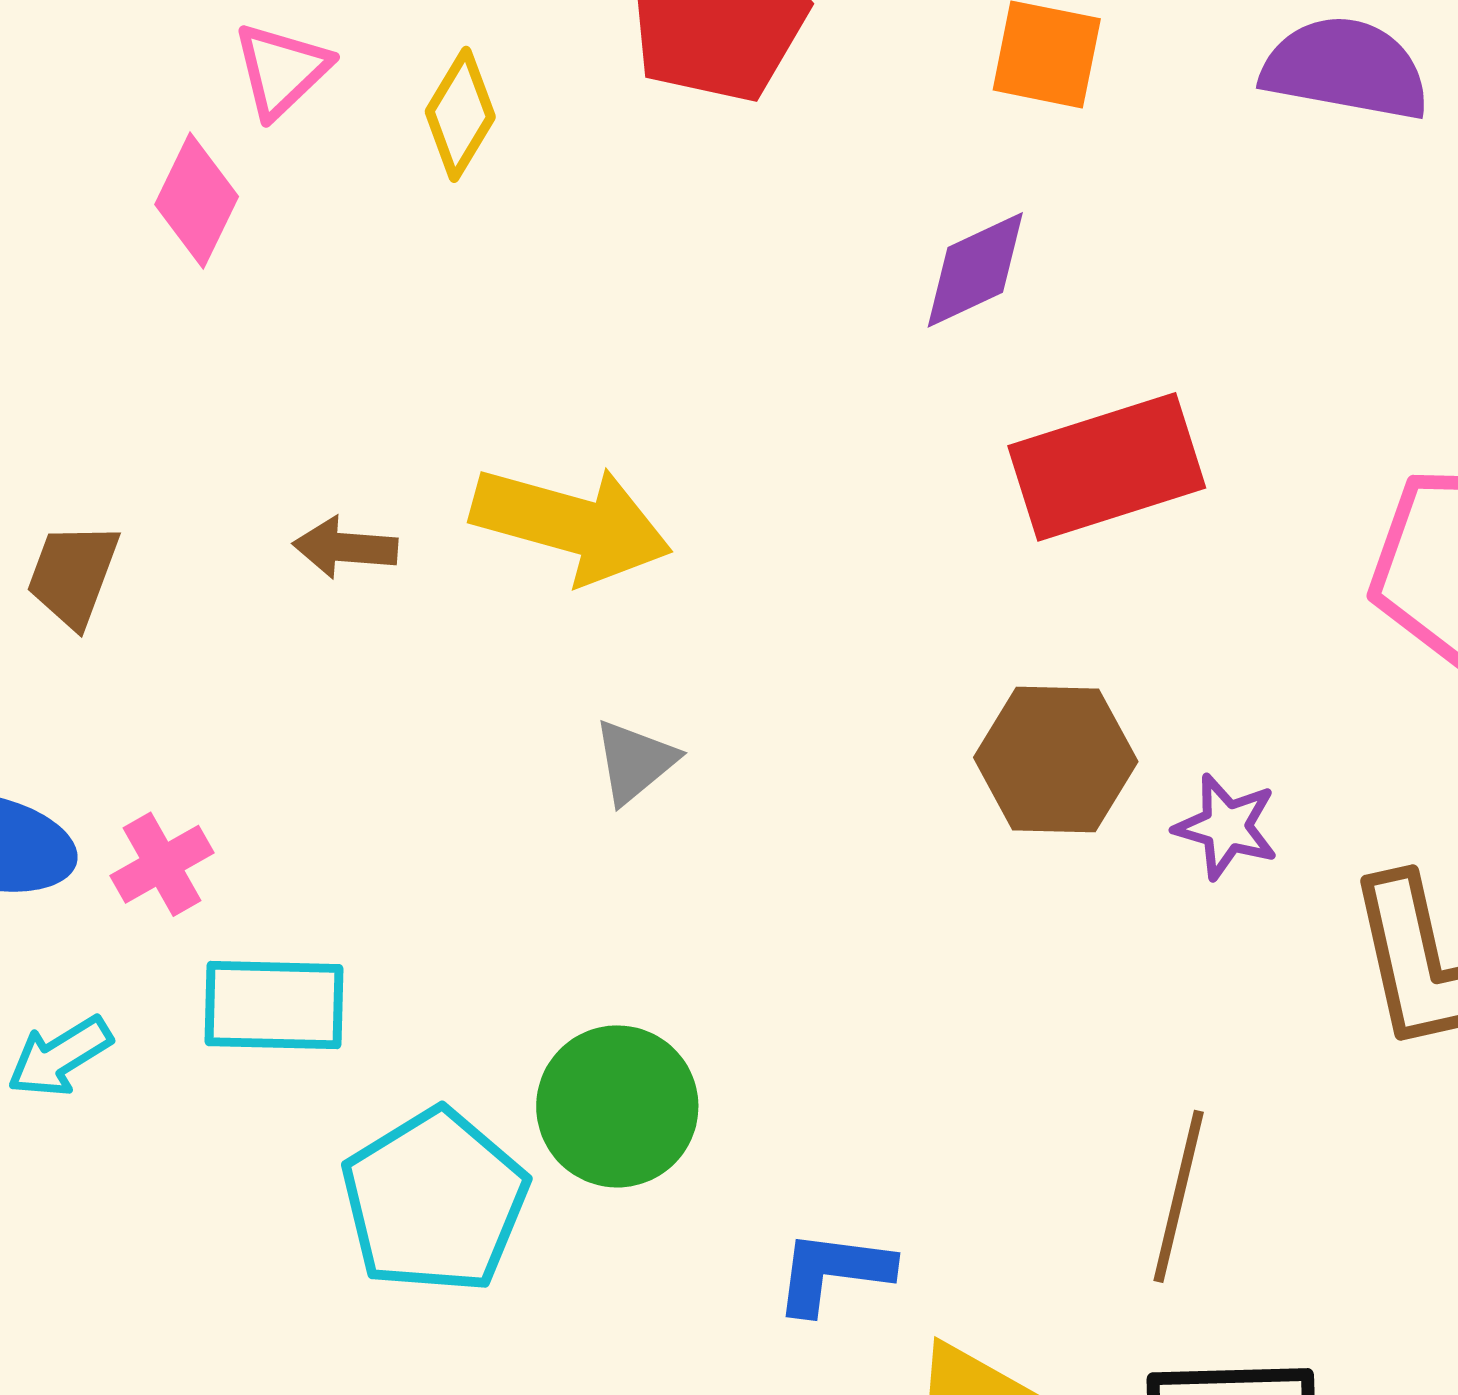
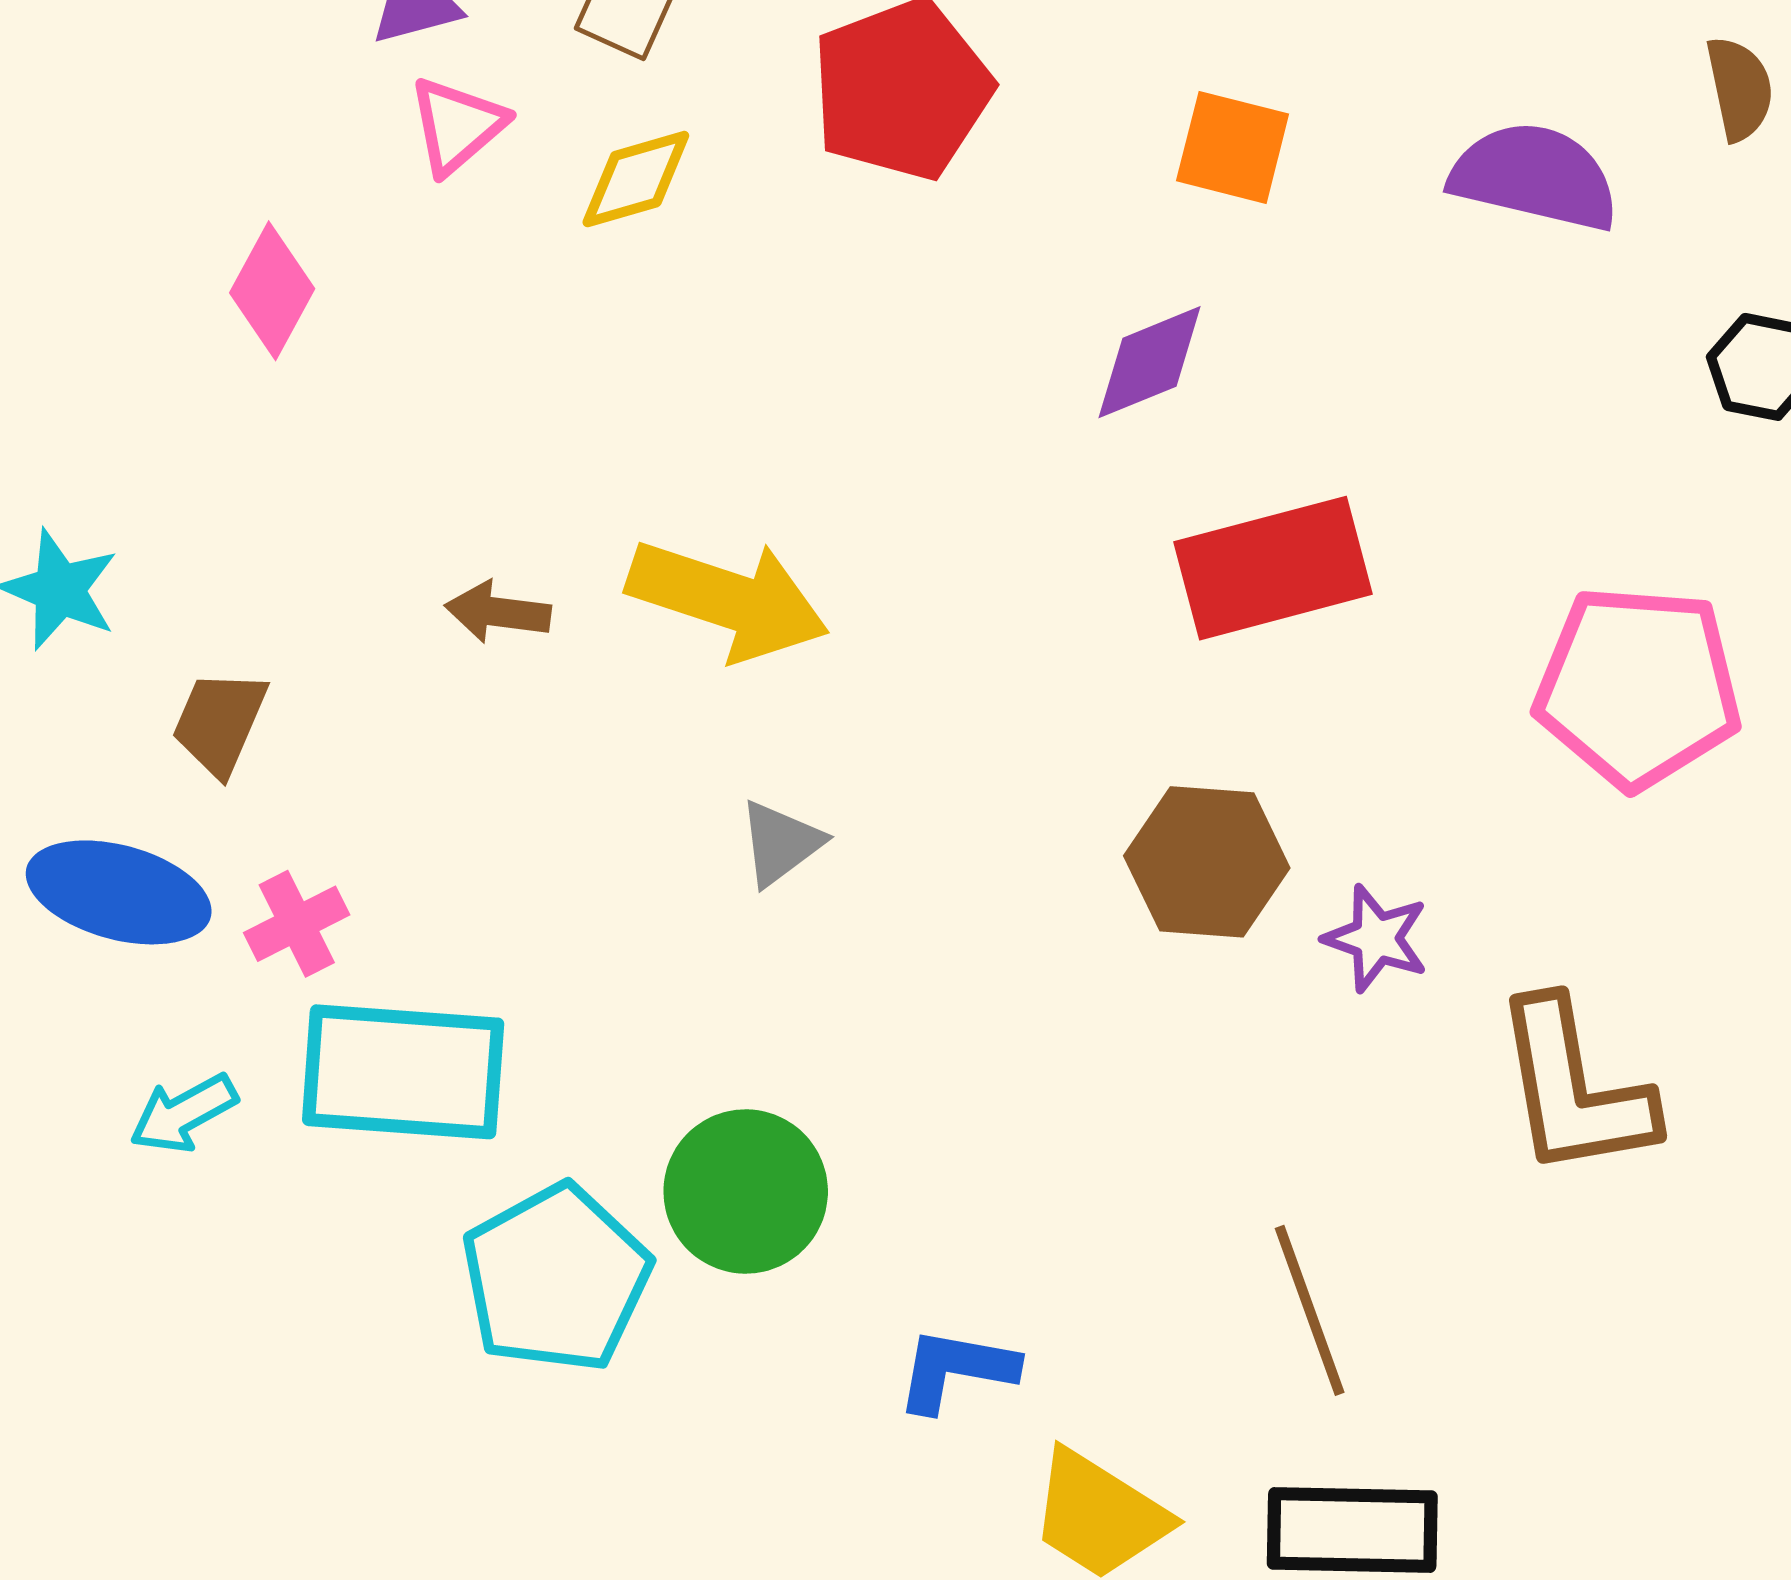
yellow diamond: (460, 114) -> (636, 179), turned 40
pink diamond: (197, 200) -> (272, 291), moved
brown trapezoid: (73, 575) -> (220, 722), moved
cyan rectangle: (274, 1005) -> (403, 1072), size x1.4
brown line: (1179, 1196) -> (1310, 1310), turned -36

